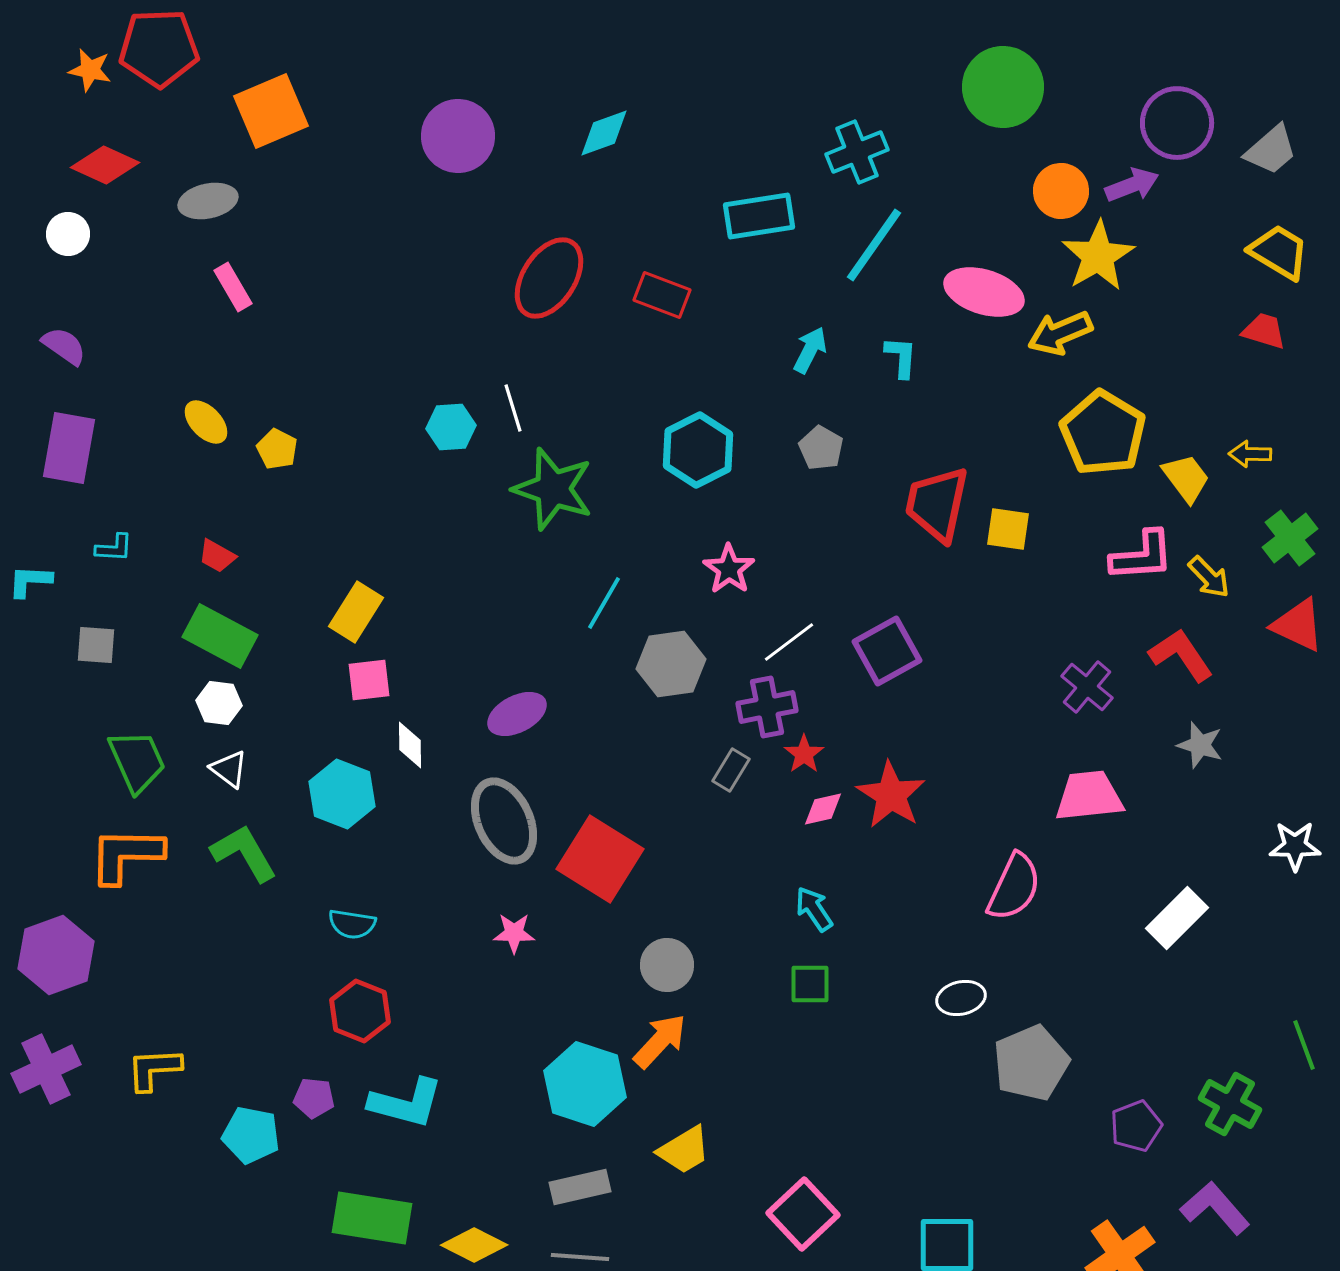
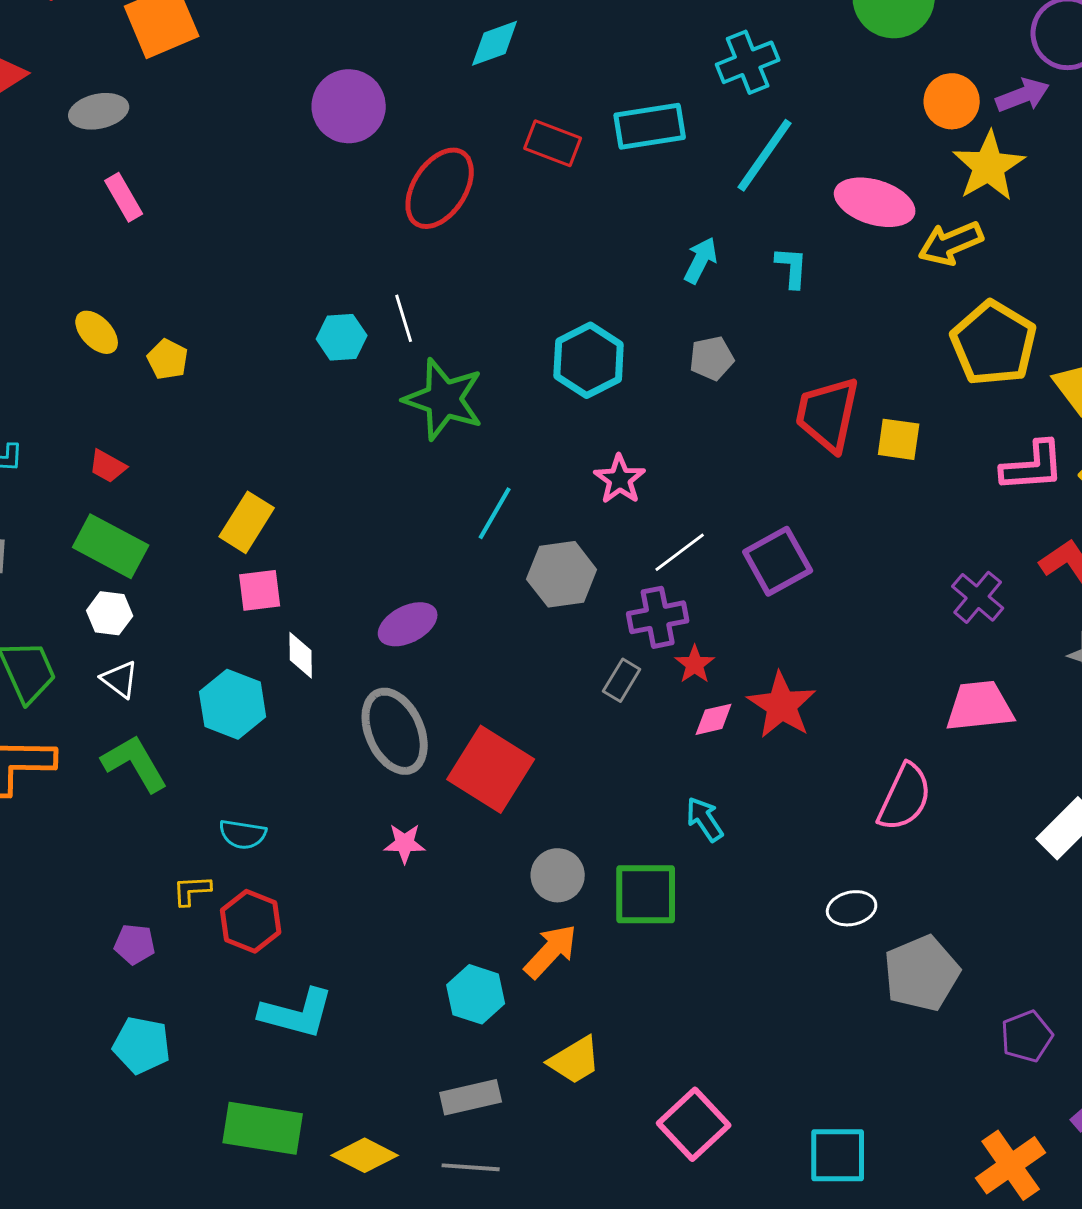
purple circle: (458, 136) -> (349, 106), moved
red rectangle: (662, 295) -> (553, 143), moved
gray pentagon: (821, 448) -> (712, 358), turned 30
green square: (810, 984) -> (646, 894), moved, size x1.6
yellow L-shape: (154, 1069) -> (192, 890), moved, size x0.7
cyan hexagon: (585, 1084) -> (476, 994), size x0.7
purple pentagon: (314, 1098) -> (135, 944), moved

